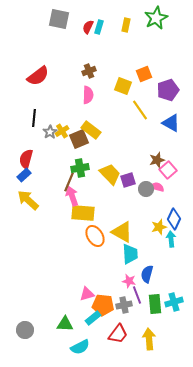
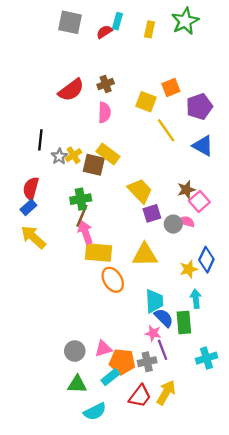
red semicircle: (88, 27) -> (104, 32), turned 32
cyan rectangle: (99, 27) -> (117, 21), moved
red semicircle: (38, 76) -> (71, 90), moved
brown square: (79, 139) -> (94, 165), turned 36
green cross: (80, 168) -> (81, 199), moved
yellow trapezoid: (110, 174) -> (140, 191), moved
yellow triangle: (122, 232) -> (145, 255), moved, turned -30
cyan arrow: (171, 239) -> (196, 299), moved
blue semicircle: (147, 274) -> (164, 318), moved, turned 120
green rectangle: (155, 304) -> (184, 323), moved
gray circle: (25, 330) -> (75, 351), moved
yellow arrow: (149, 339) -> (166, 393), moved, turned 35

